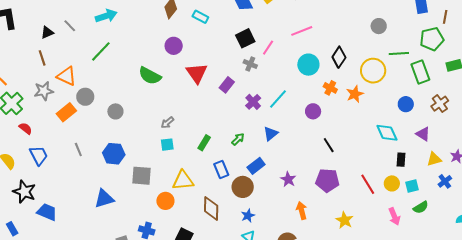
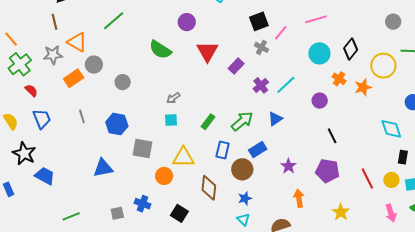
green arrow: (238, 139) -> (242, 121), size x1.6
blue rectangle: (221, 170) -> (223, 150), turned 30

